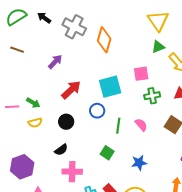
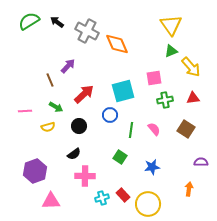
orange diamond: (104, 40) -> (117, 44), turned -40
brown line: (17, 50) -> (50, 80), moved, turned 48
green arrow: (33, 103) -> (56, 107), moved

